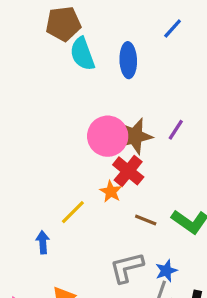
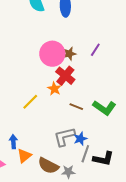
brown star: (135, 136) -> (69, 54), size x0.6
blue arrow: (43, 242) -> (13, 142), moved
blue star: (166, 271) -> (80, 139), moved

